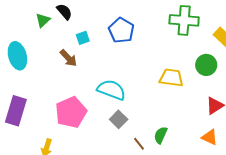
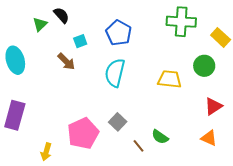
cyan semicircle: (111, 90) -> (115, 73), moved, turned -96
pink pentagon: (71, 112) -> (83, 133), moved
green semicircle: (161, 135) -> (160, 137), turned -78

